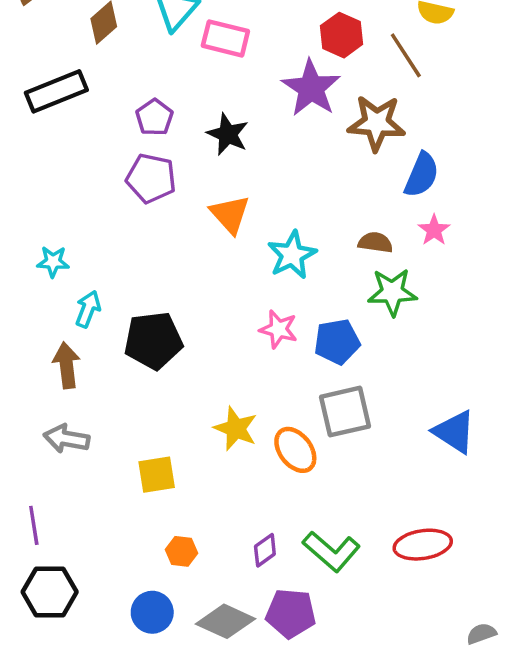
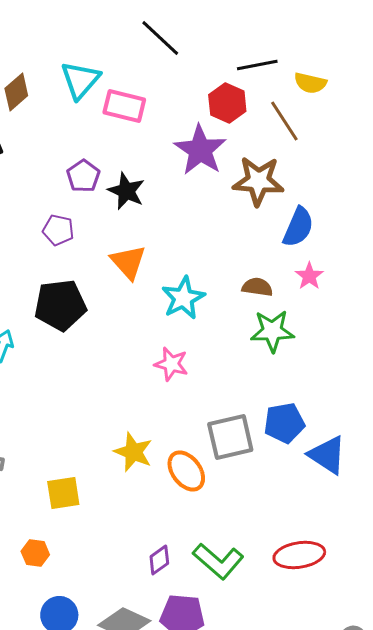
purple pentagon: (154, 117) -> (83, 176), moved
purple pentagon: (151, 178) -> (58, 230), size x0.7
black pentagon: (153, 341) -> (60, 305), moved
blue pentagon: (337, 342) -> (284, 423), moved
orange hexagon: (181, 551) -> (35, 553), moved

